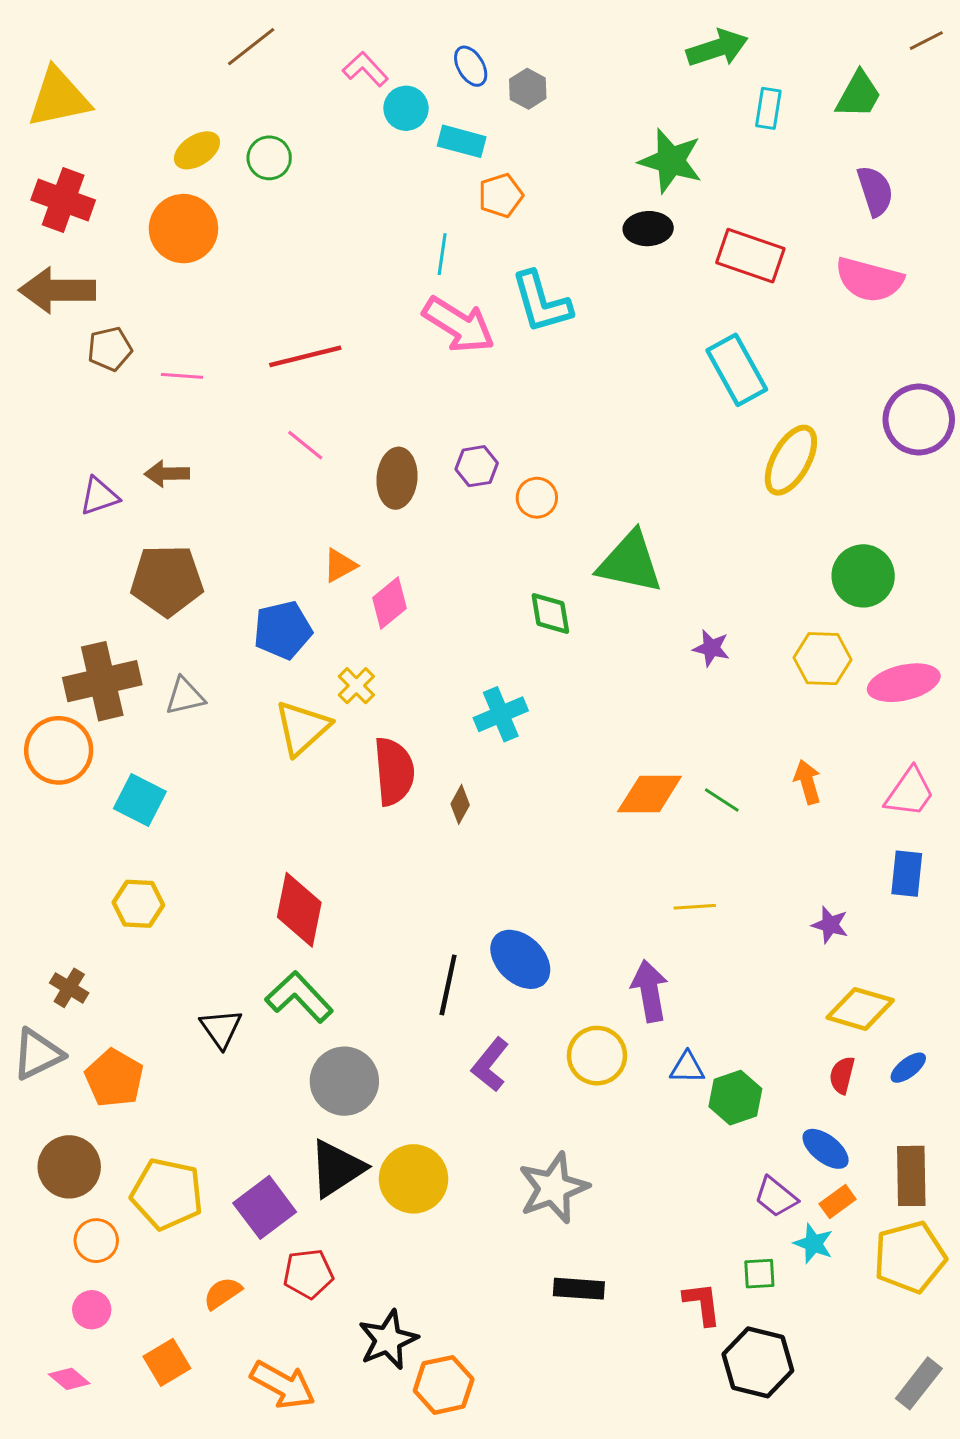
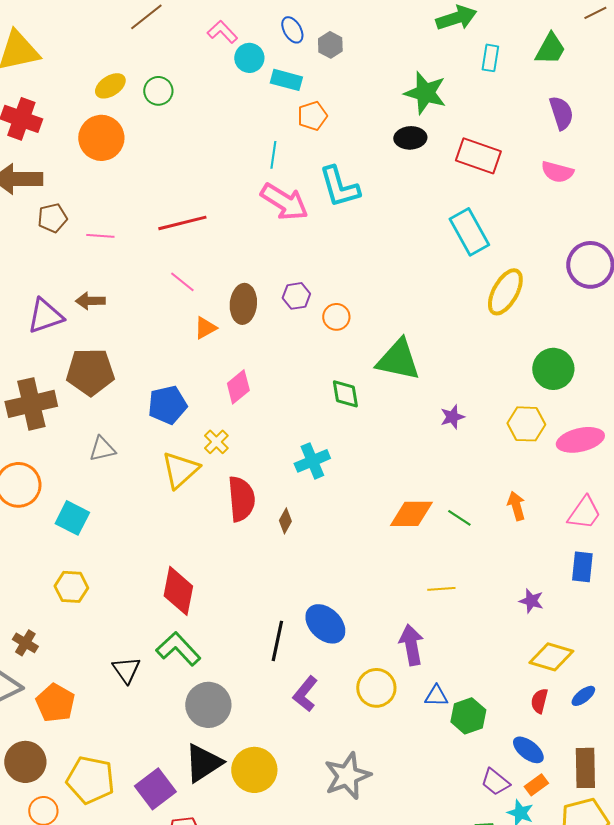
pink semicircle: (869, 280) -> (557, 172), size x0.7
purple triangle: (99, 496) -> (45, 316), size x1.4
orange triangle: (340, 565) -> (205, 328), moved
purple star: (711, 648) -> (452, 417), turned -30
brown cross: (102, 681) -> (31, 404), moved

